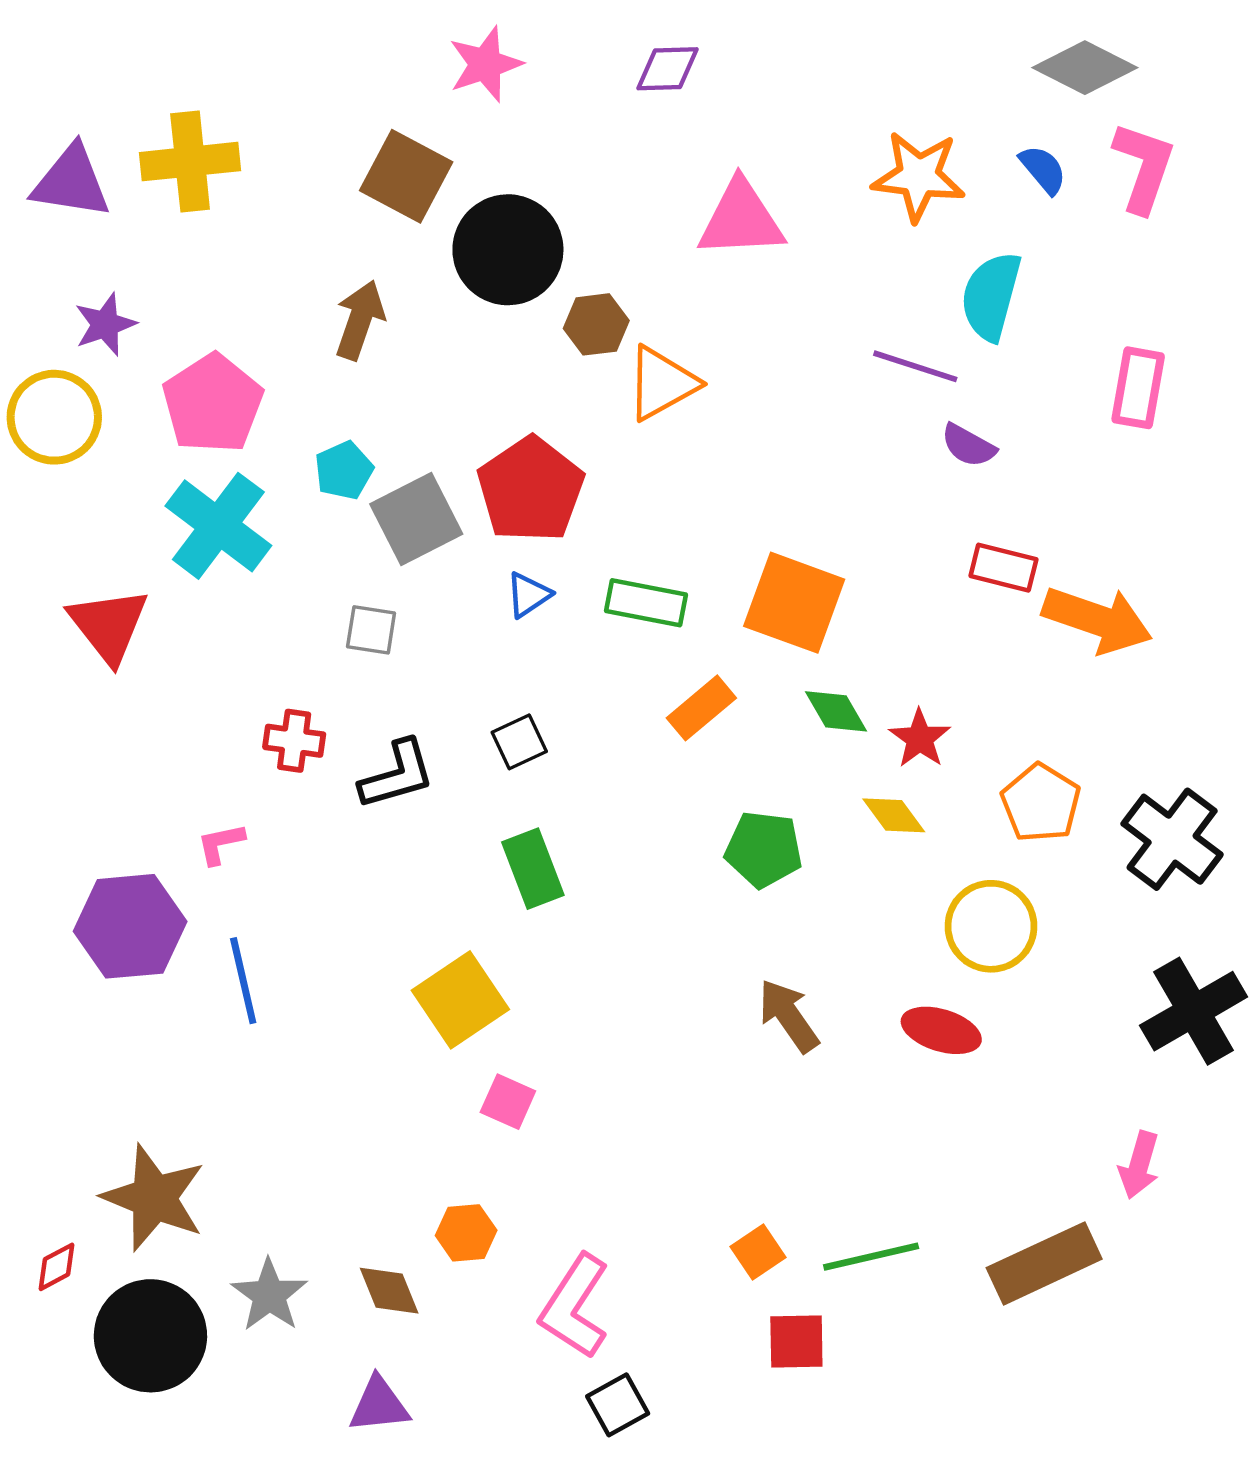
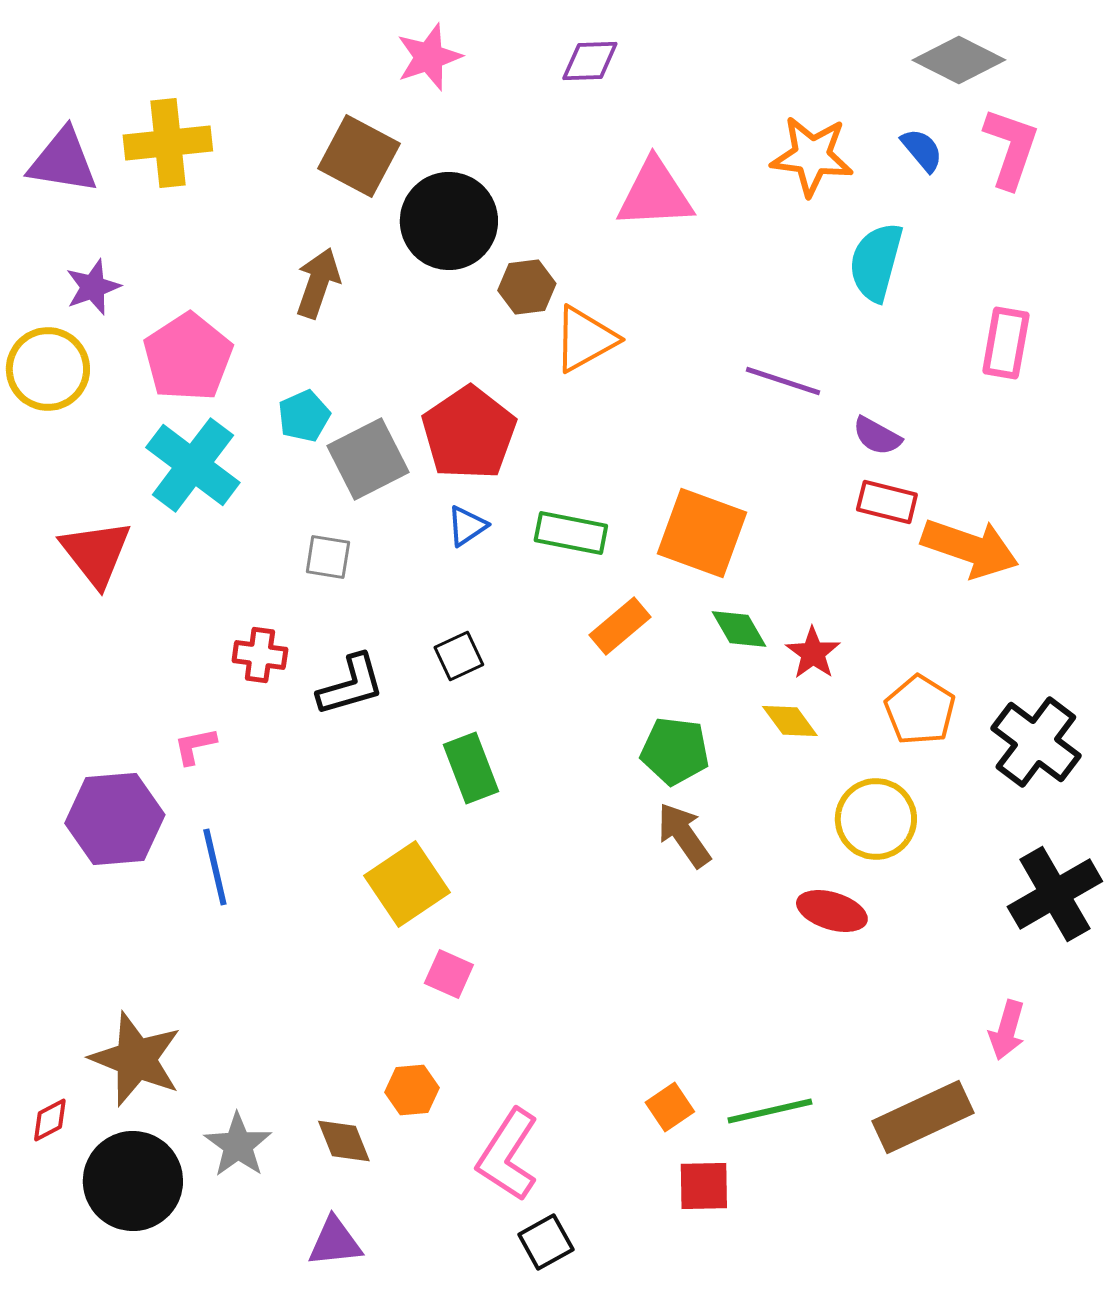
purple line: (915, 366) -> (783, 381), moved
purple semicircle: (968, 445) -> (877, 436), moved
brown arrow: (789, 1016) -> (684, 835), moved

